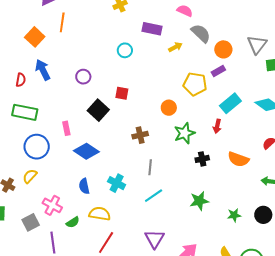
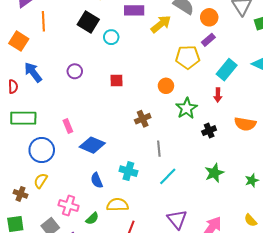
yellow arrow: (175, 47) -> (161, 24), size x1.5
black square: (98, 110) -> (88, 22), moved

